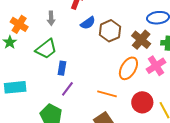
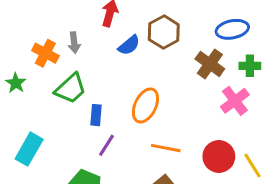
orange cross: (19, 24) -> (45, 53), moved
brown hexagon: (110, 31) -> (164, 32), moved
orange ellipse: (128, 68) -> (145, 105), moved
cyan rectangle: (15, 87) -> (29, 149), turned -50

